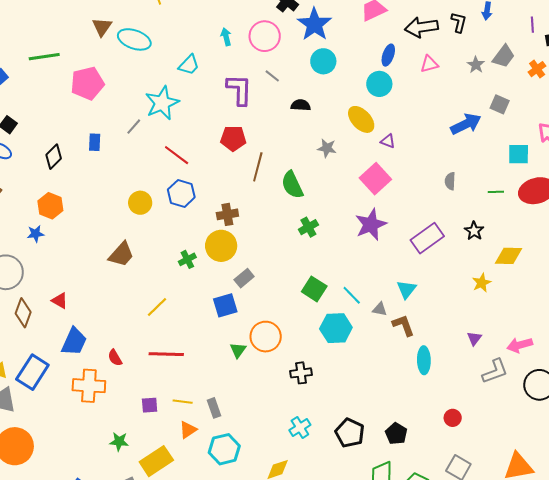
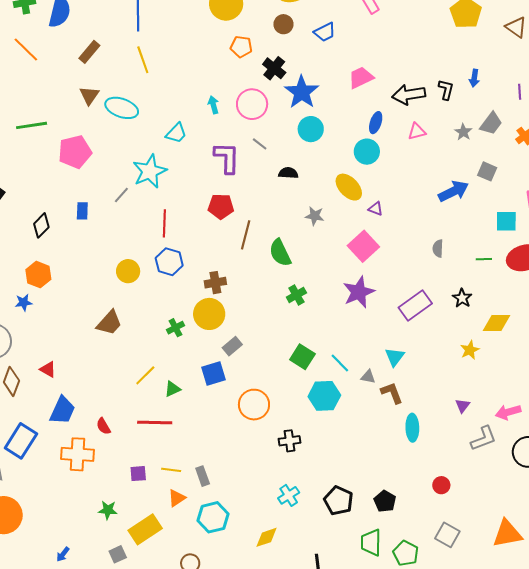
red line: (177, 155) -> (164, 223), turned 56
green triangle: (238, 350) -> (172, 389), moved, turned 30

